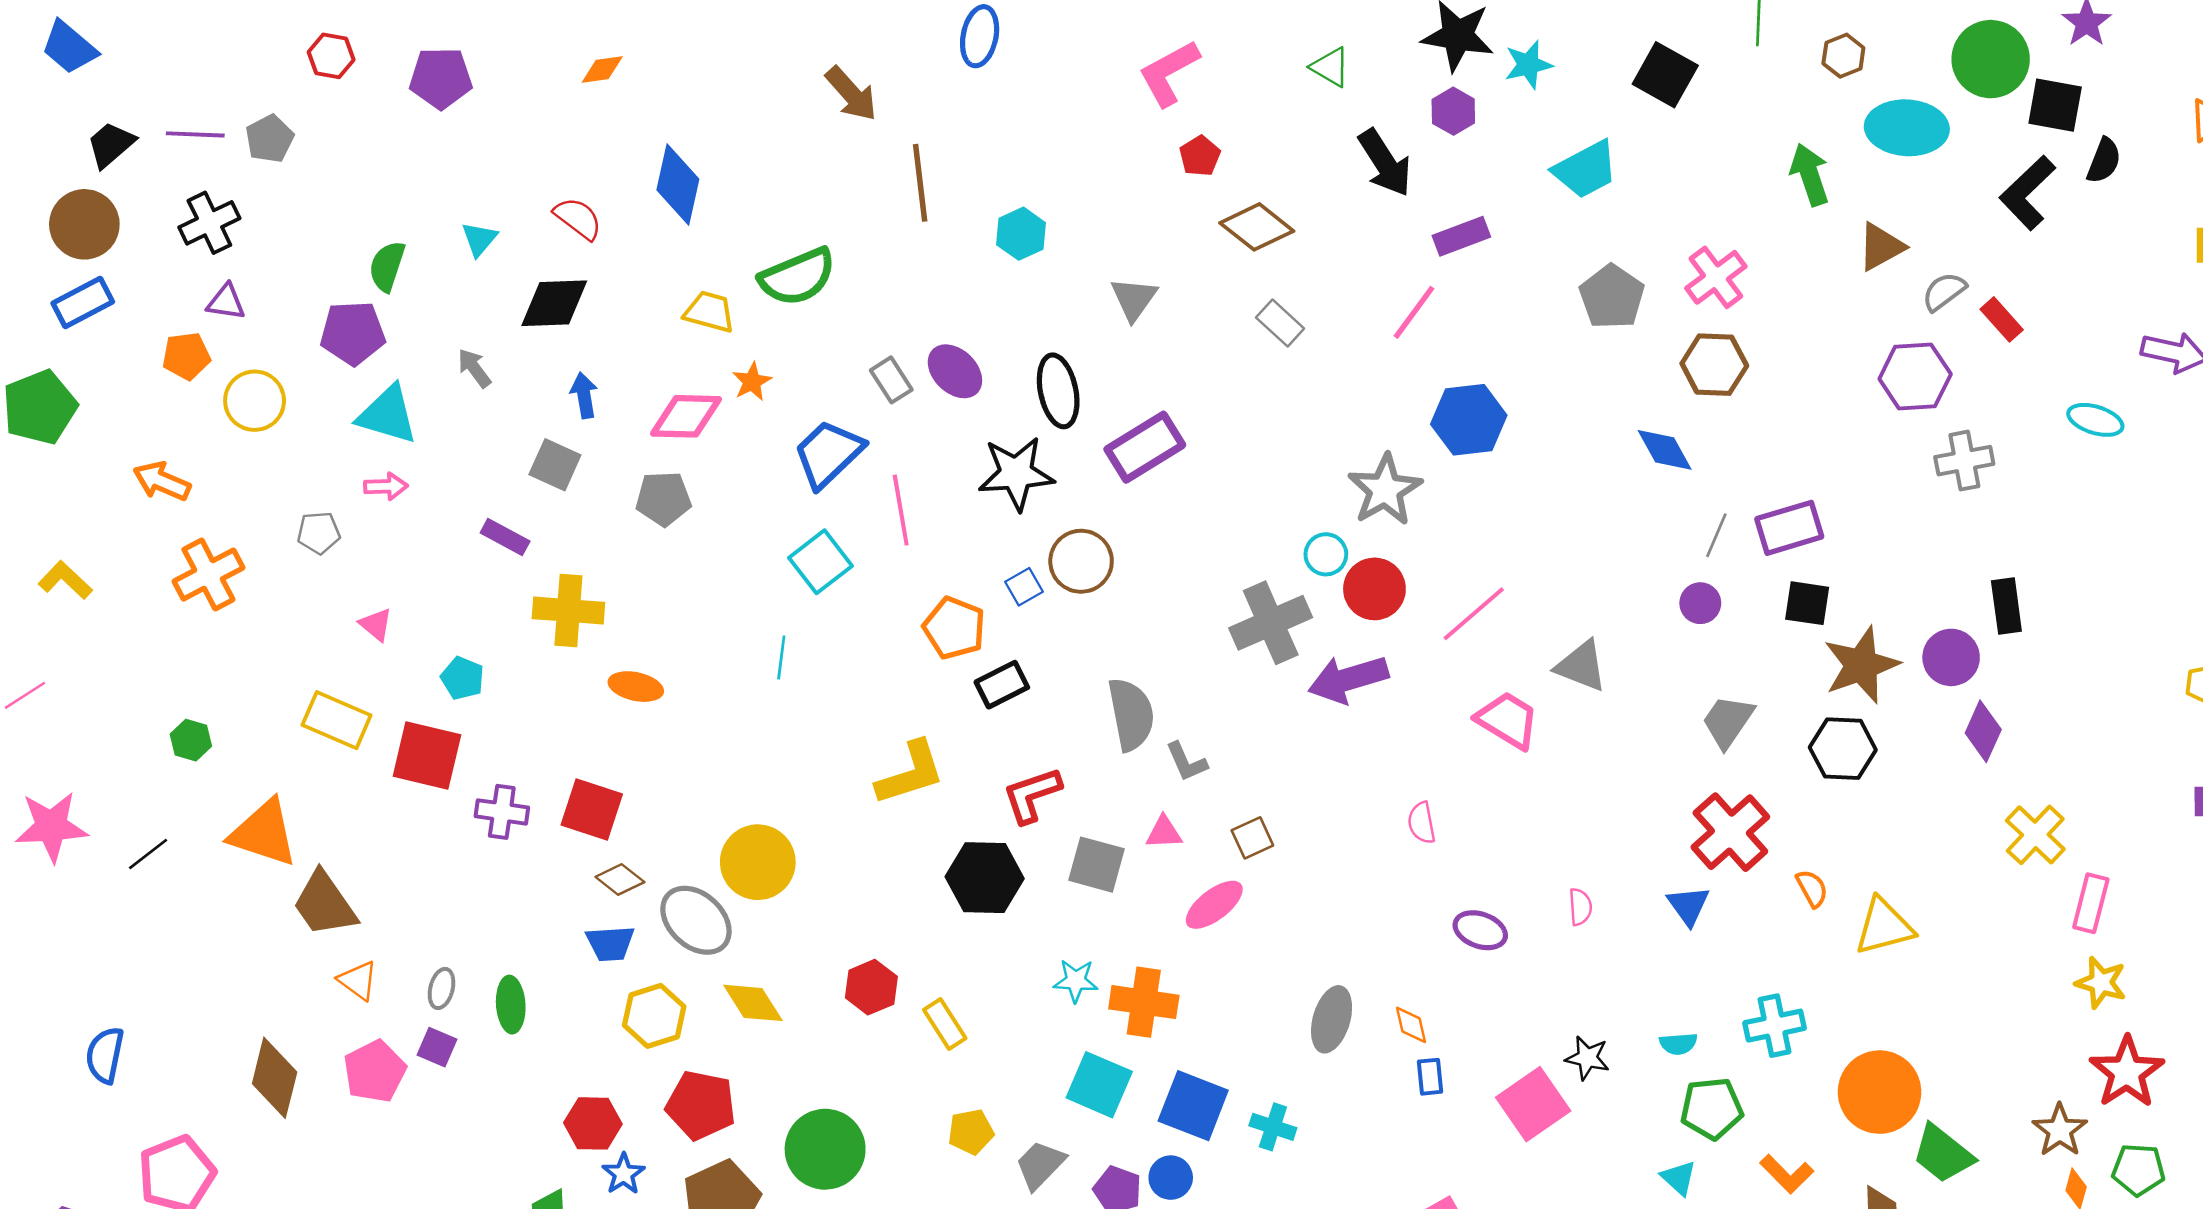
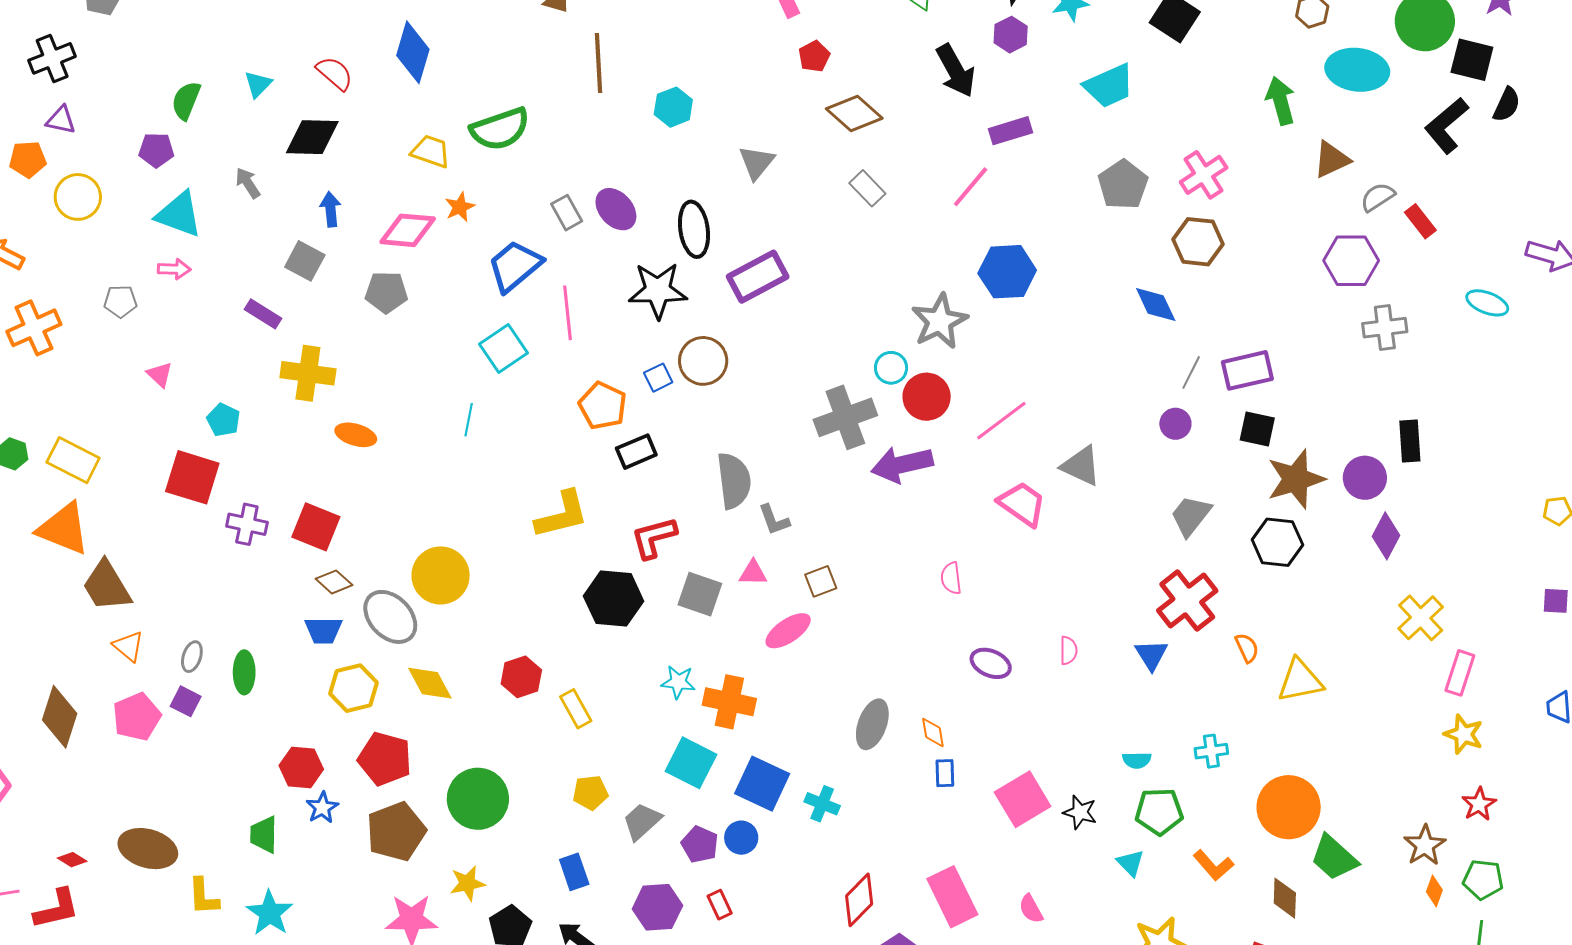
purple pentagon: (353, 333) -> (156, 150), size x0.7
yellow rectangle: (337, 720) -> (73, 460), moved
cyan cross: (1774, 1026) -> (1211, 751), size x0.7
black star: (1587, 1058) -> (1080, 812), moved
red star: (2127, 1072) -> (1479, 804), size x0.6

